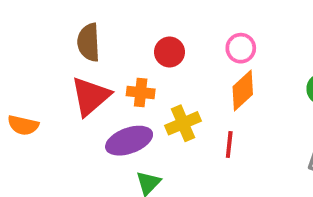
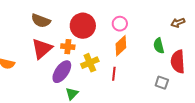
brown semicircle: (89, 42) -> (41, 21), turned -66
red circle: (170, 52) -> (83, 26), size x1.6
purple ellipse: (129, 141) -> (62, 72), turned -35

